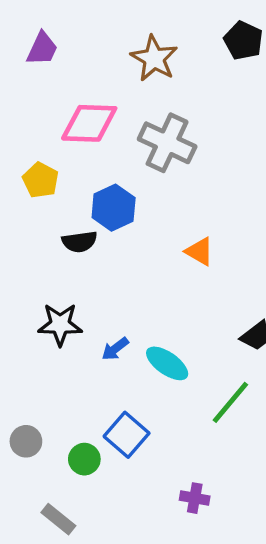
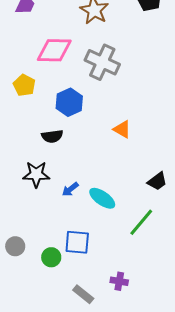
black semicircle: (79, 242) -> (52, 136), moved
blue square: (127, 435) -> (77, 242), turned -36
gray rectangle: (58, 519) -> (83, 294), moved

